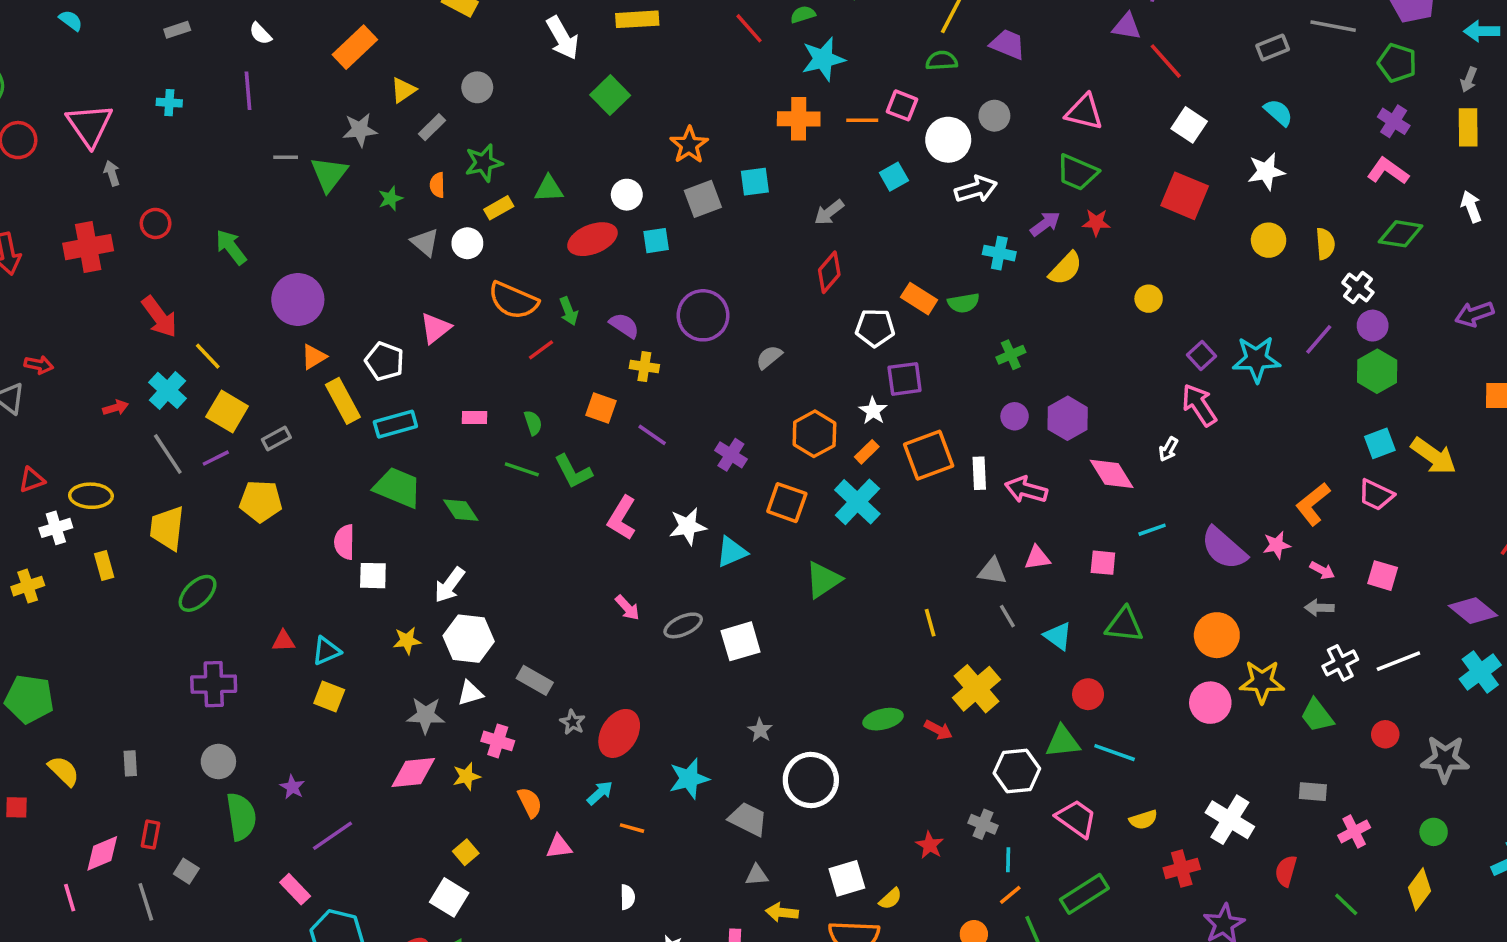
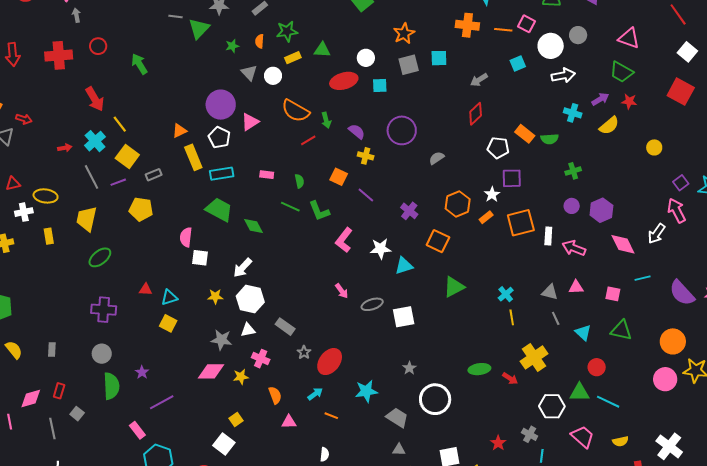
purple circle: (298, 300) -> (221, 105), moved
white arrow: (1168, 449) -> (656, 234), size x1.5
cyan cross: (857, 502) -> (506, 294), moved, size x0.6

